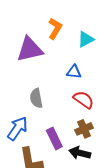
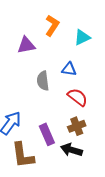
purple triangle: (30, 49) -> (26, 45), size x0.7
gray semicircle: (36, 98) -> (43, 81), moved

